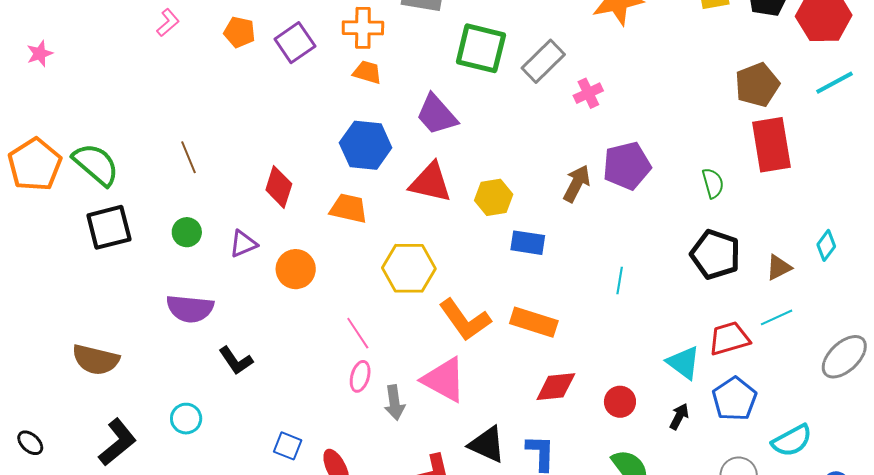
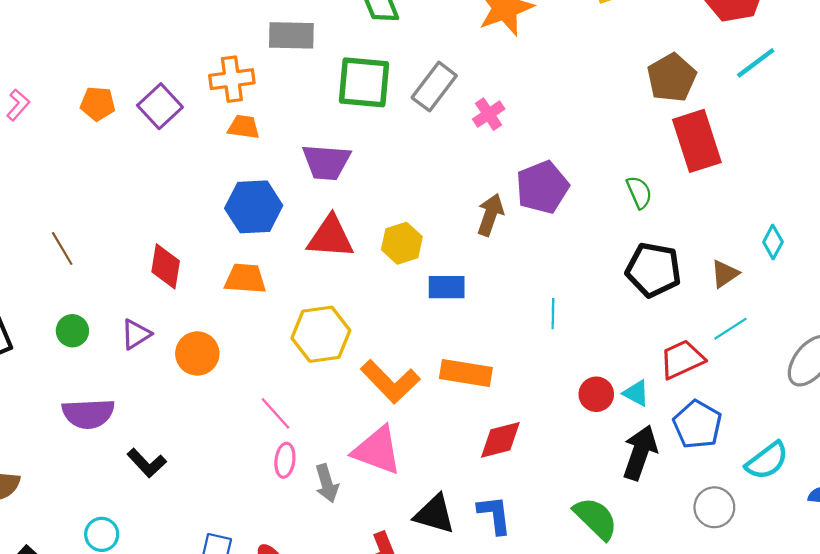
purple trapezoid: (437, 115) -> (326, 162), turned -36
cyan triangle: (684, 363) -> (636, 393), size x0.7
red circle: (620, 402) -> (596, 394), moved
black arrow: (679, 416) -> (640, 453), size x1.8

